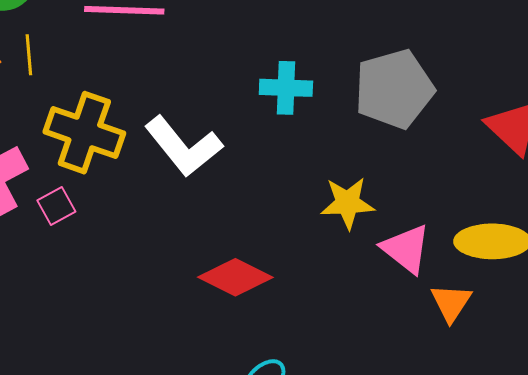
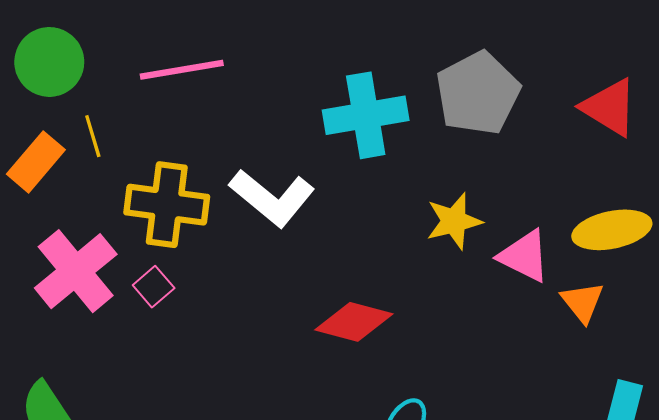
cyan cross: (286, 88) -> (366, 115), size x1.5

